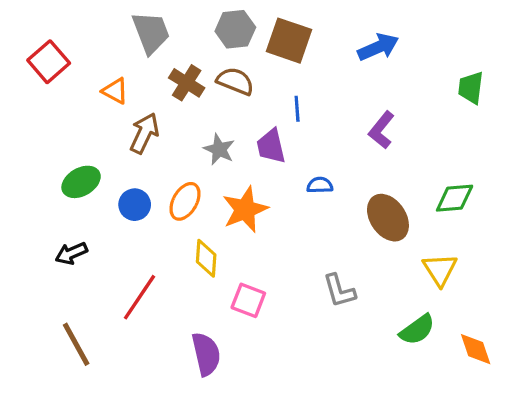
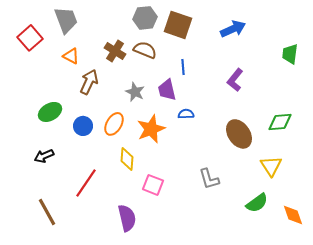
gray trapezoid: (151, 32) -> (66, 20), moved
blue semicircle: (320, 185) -> (186, 114), moved

